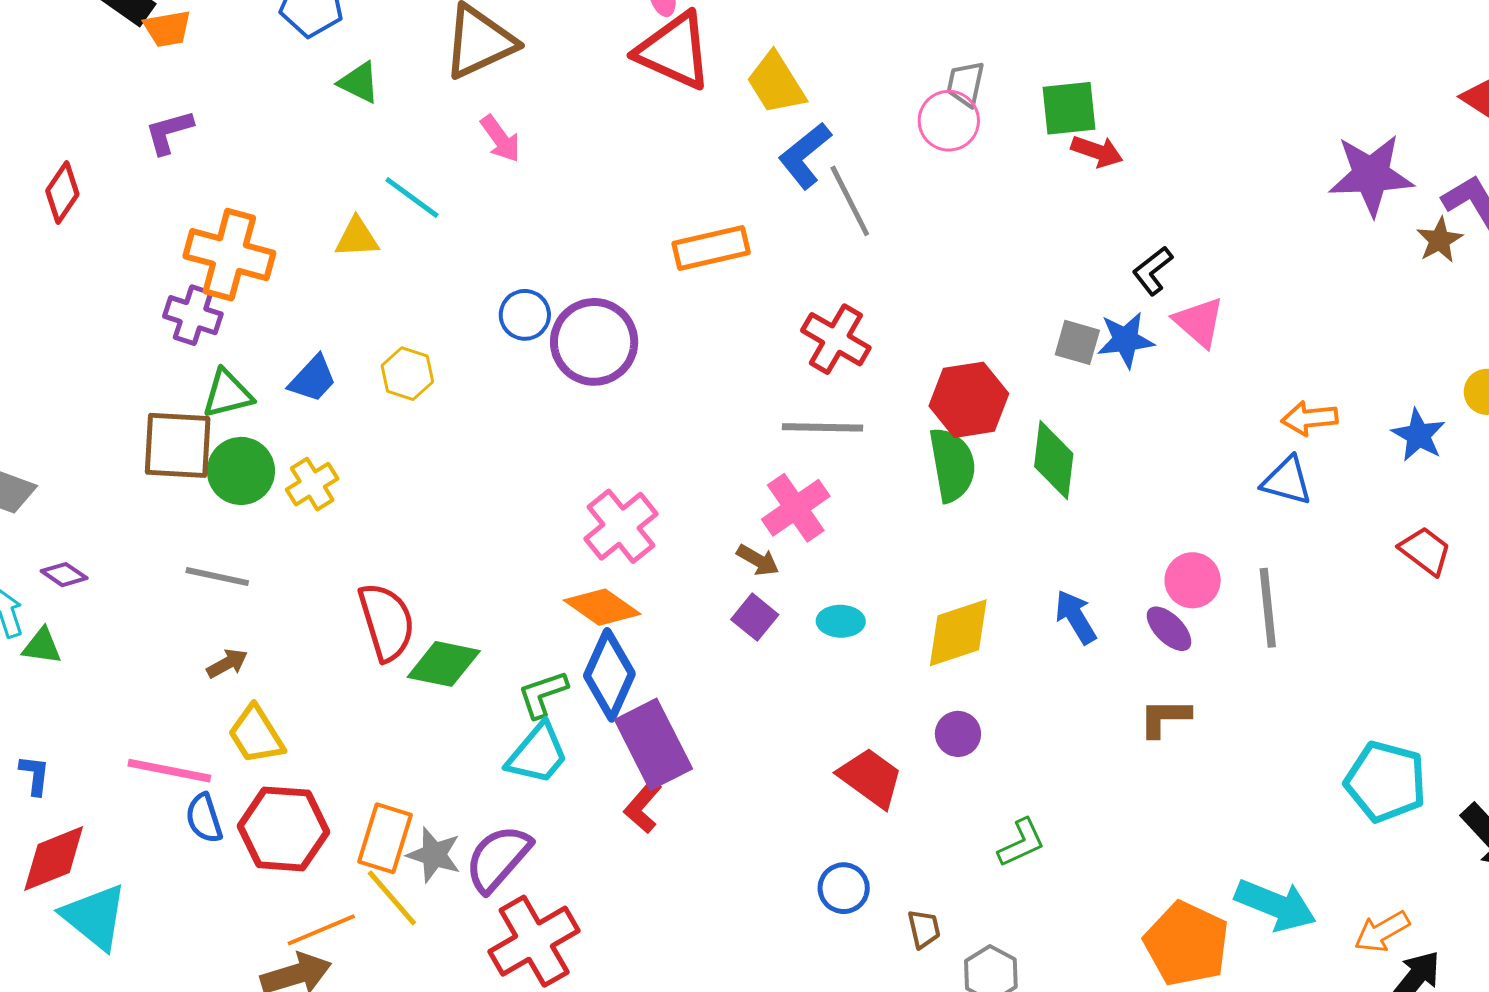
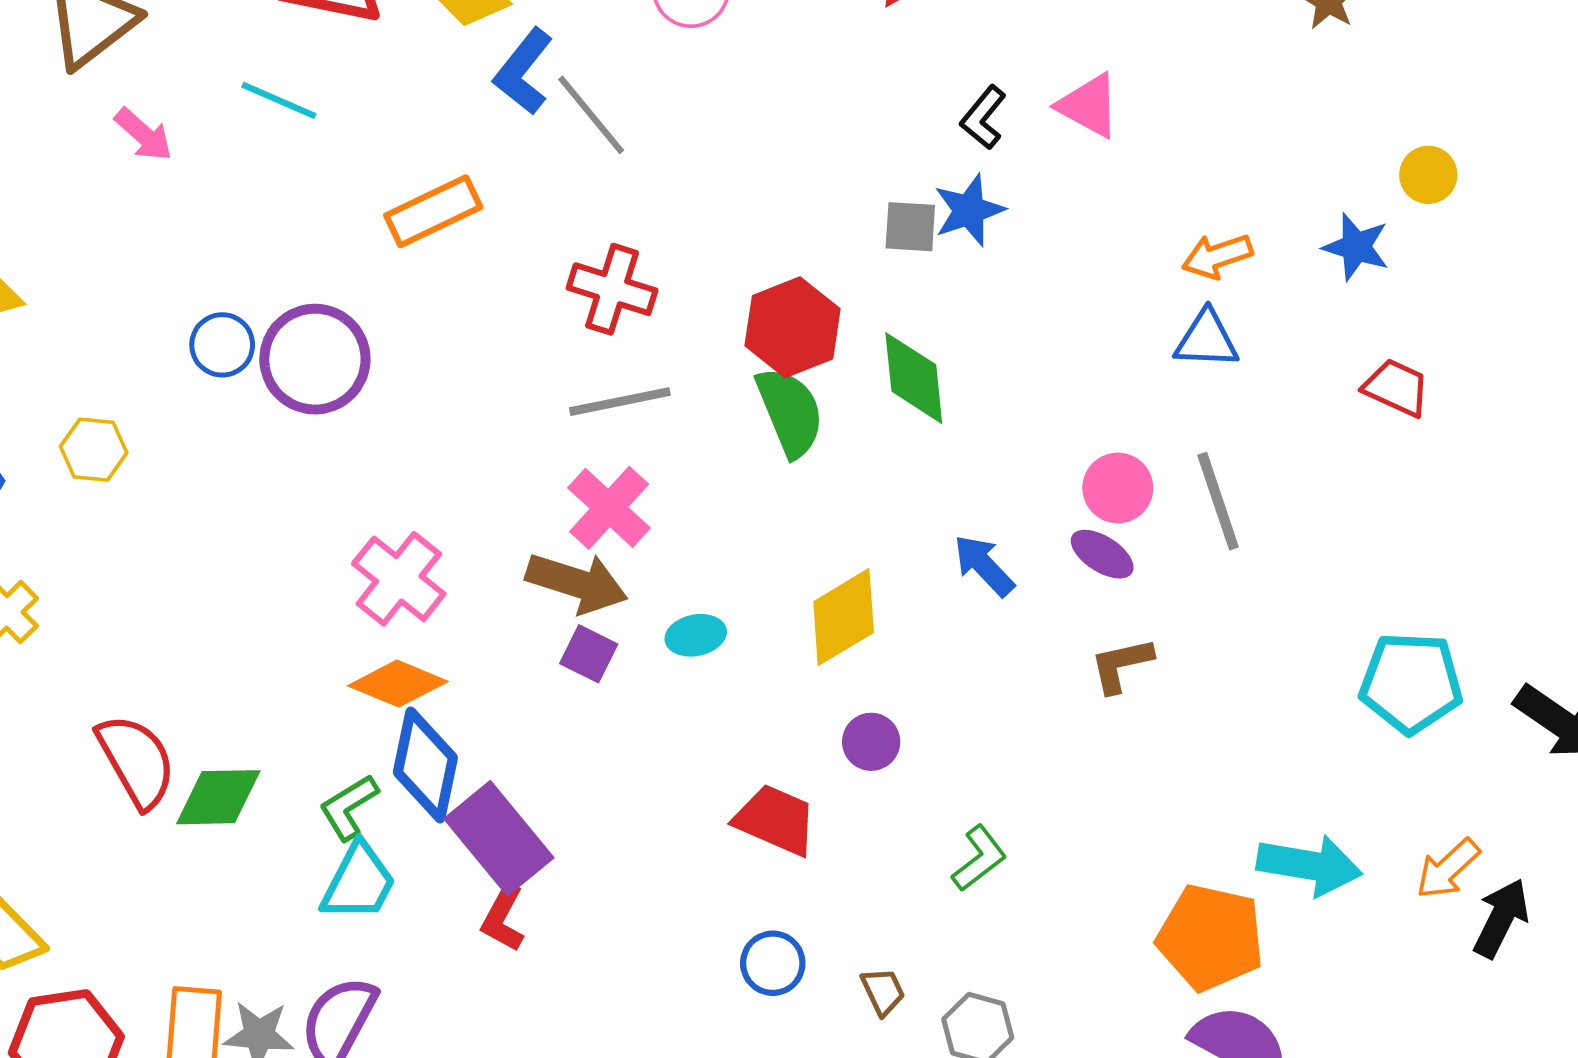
cyan line: (412, 197) -> (279, 100), moved
pink triangle: (1199, 322) -> (1089, 106), moved
brown arrow: (758, 560) -> (577, 583), size x1.8

